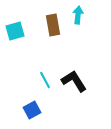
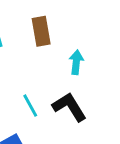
cyan arrow: (78, 15) -> (76, 62), moved

